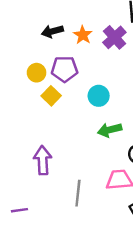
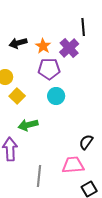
purple pentagon: (65, 69) -> (49, 69), moved
green arrow: (110, 130) -> (28, 125), moved

